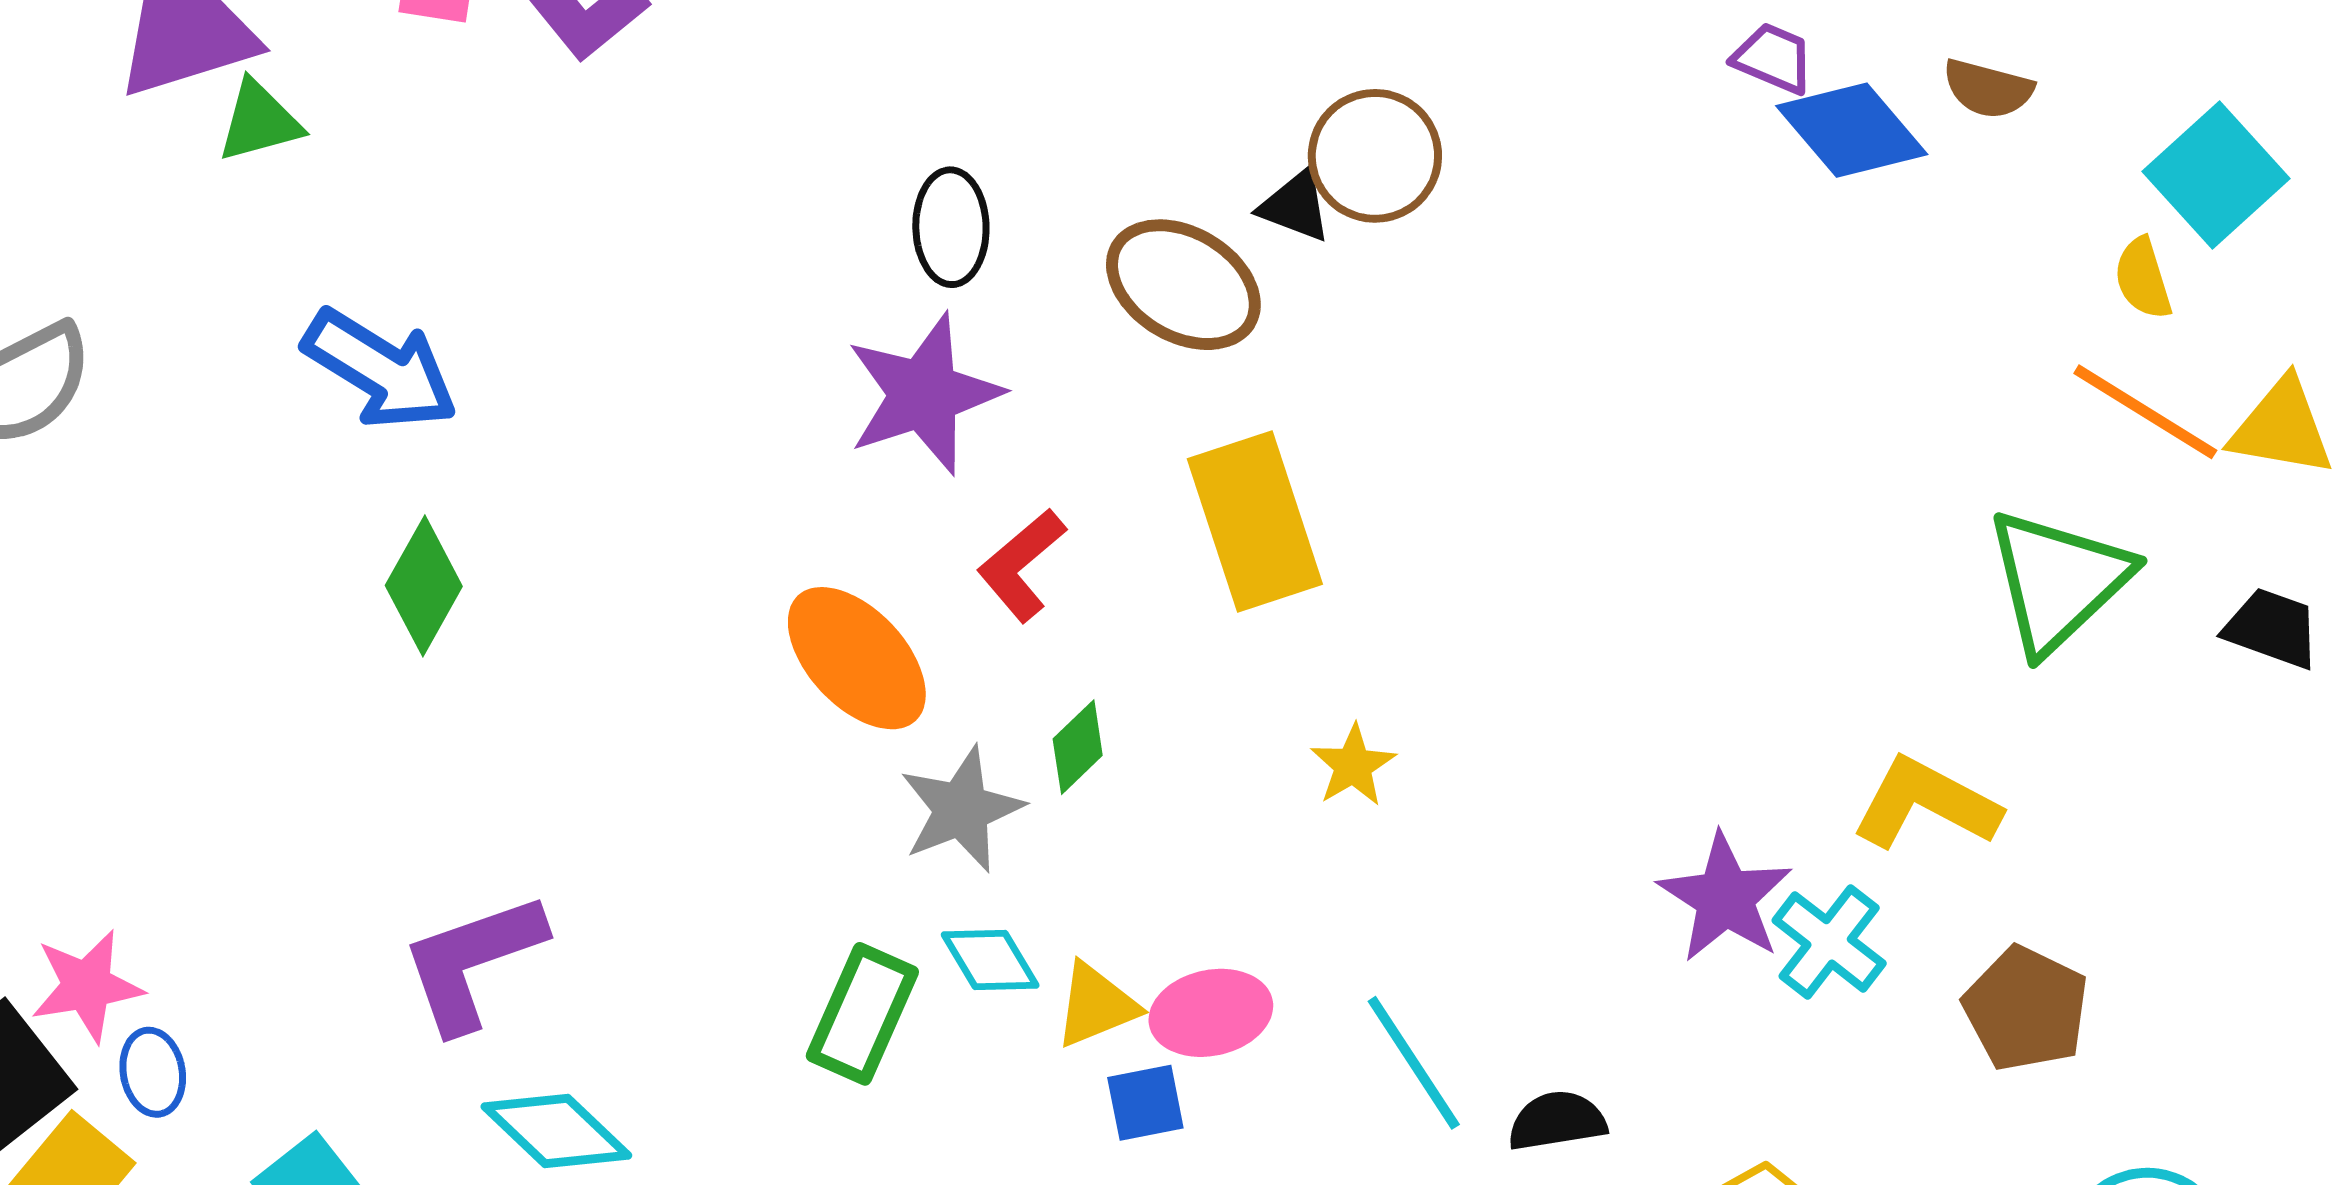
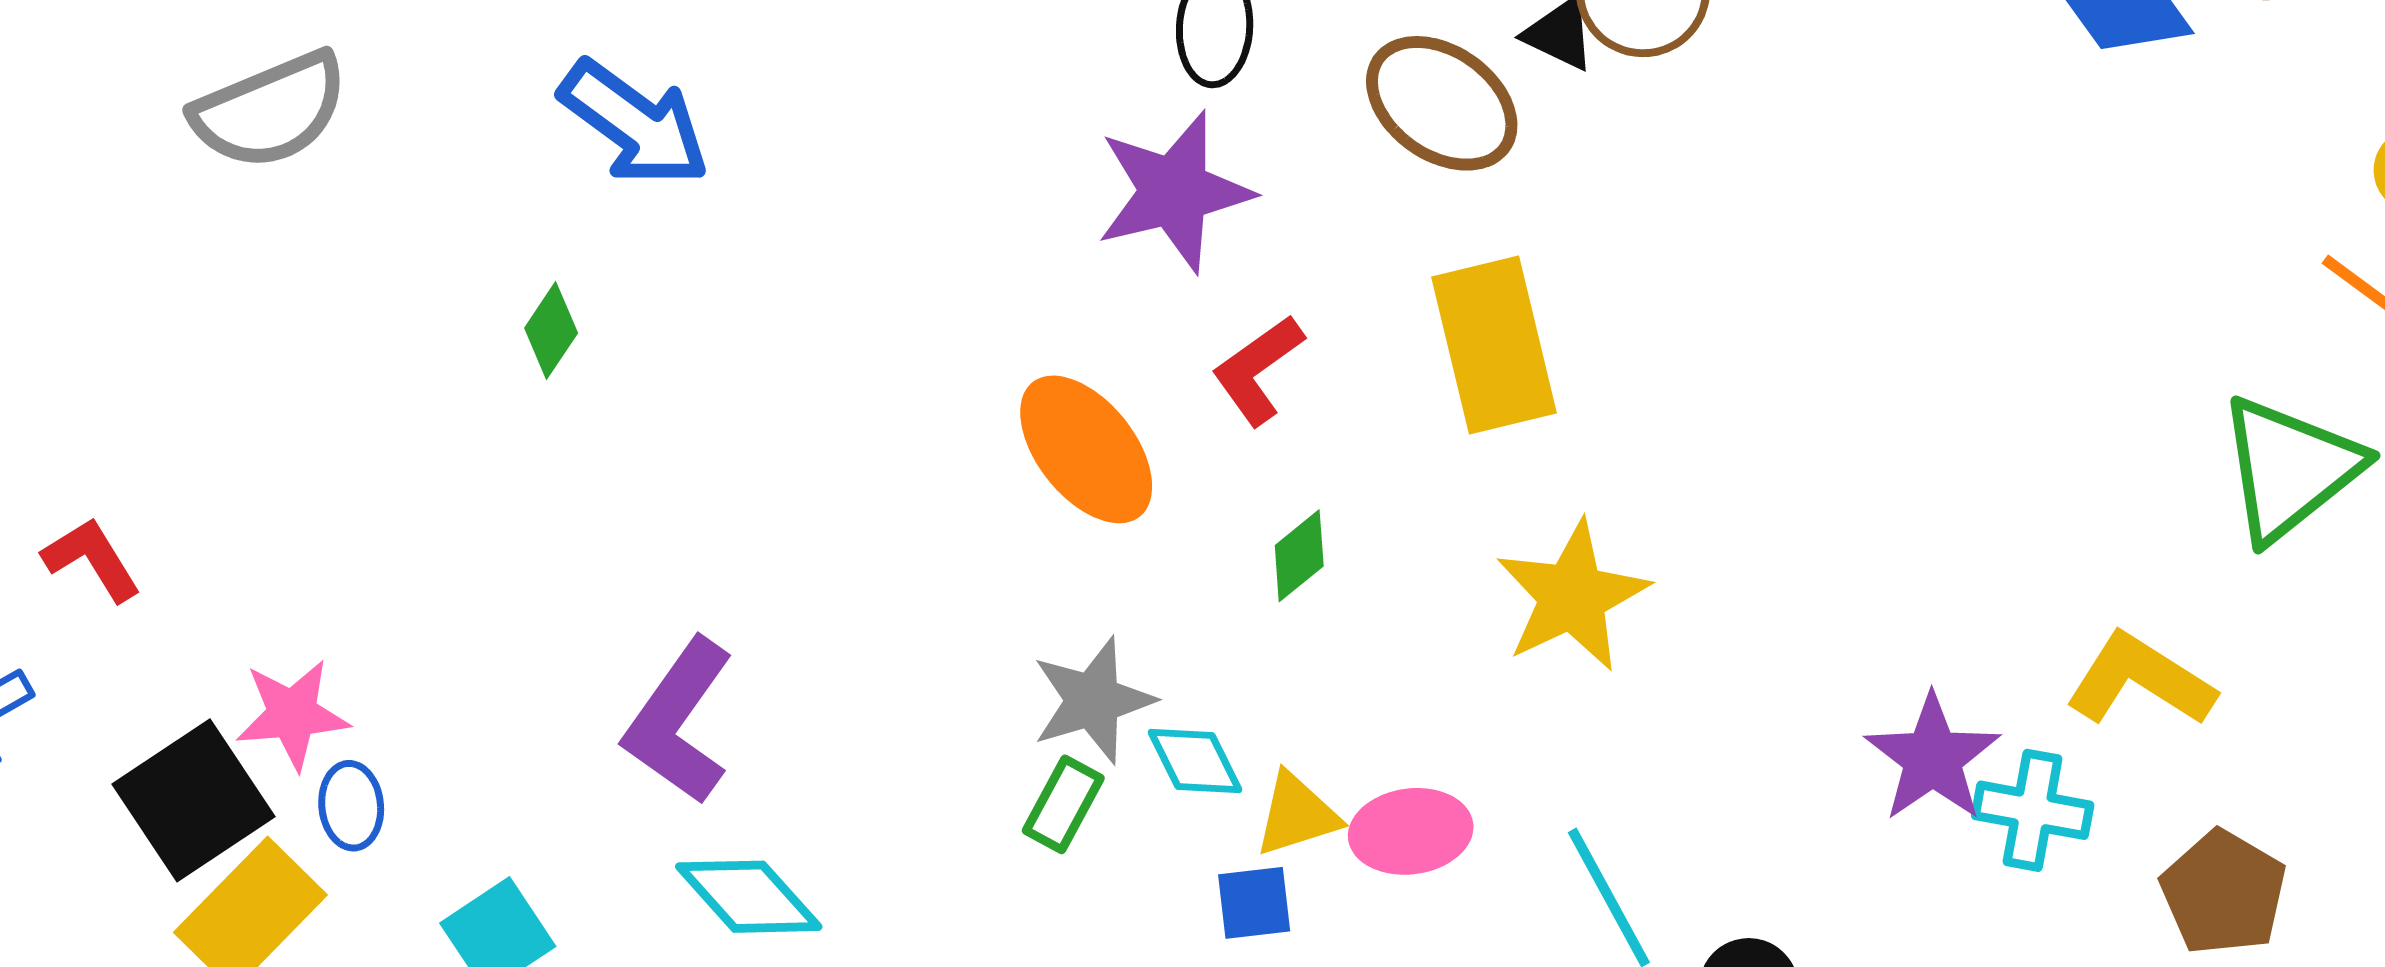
green diamond: (424, 586) -> (551, 331), moved, size x0.7
yellow star: (1353, 766) -> (1572, 596), size x1.8
gray star: (962, 809) -> (1093, 700), moved
cyan cross: (1829, 942) -> (2033, 810), turned -32
purple L-shape: (472, 962) -> (679, 721), turned -40
green rectangle: (862, 1014) -> (1063, 804), size x0.7
blue square: (1145, 1103) -> (1254, 903), moved

